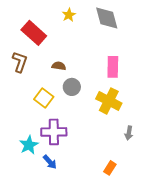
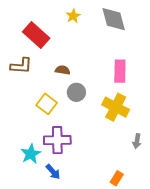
brown L-shape: (20, 62) -> (21, 66), turned 75

